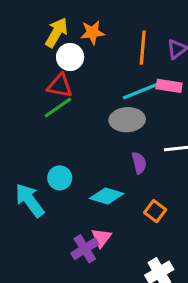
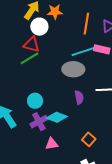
cyan circle: (60, 178) -> (35, 101), moved
orange square: (155, 211) -> (89, 139), moved
pink triangle: (101, 238) -> (52, 144), turned 40
purple cross: (85, 249) -> (39, 122), moved

